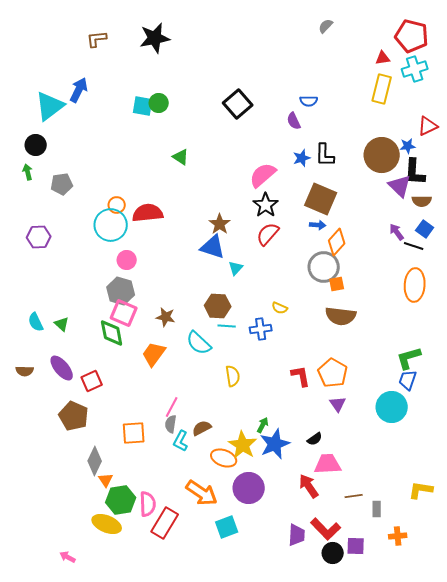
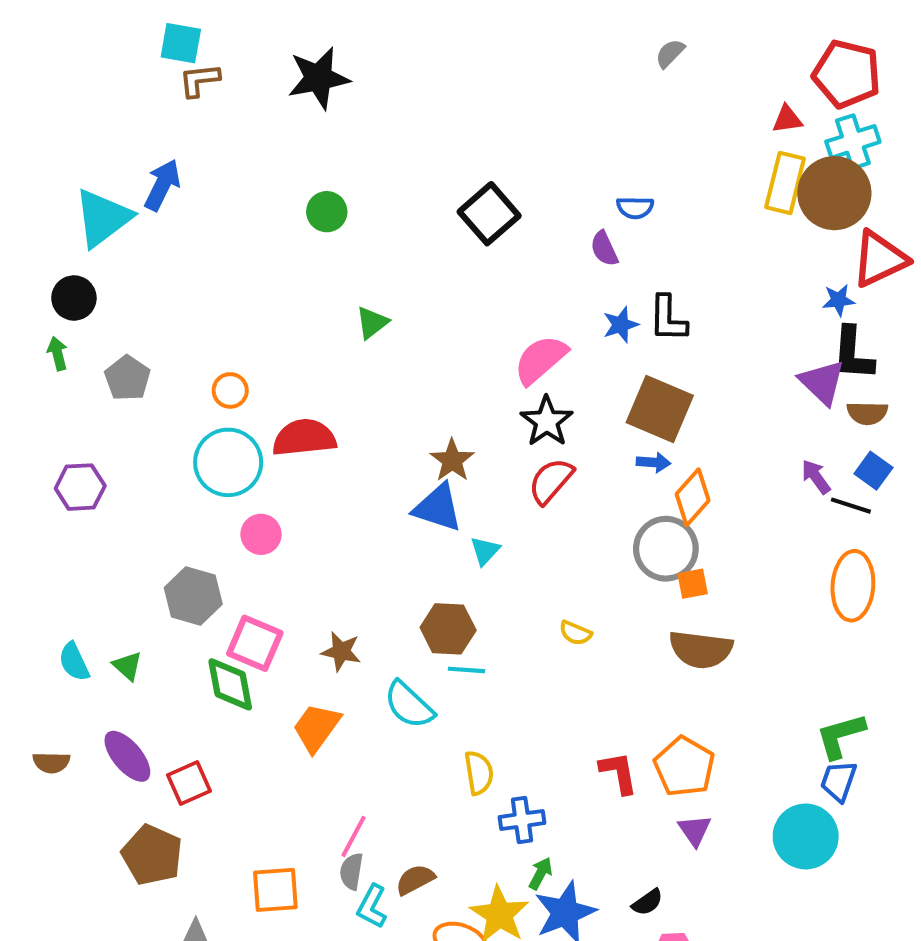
cyan square: (143, 106) -> (181, 43), moved
red triangle: (428, 126) -> (880, 259), size x1.4
brown circle: (382, 155) -> (834, 193), moved
green triangle: (181, 157) -> (372, 323), turned 48
gray pentagon: (62, 184) -> (127, 378), turned -30
orange circle: (117, 205) -> (230, 390), moved
gray hexagon: (121, 291) -> (193, 596), moved
blue cross: (261, 329) -> (522, 820), moved

